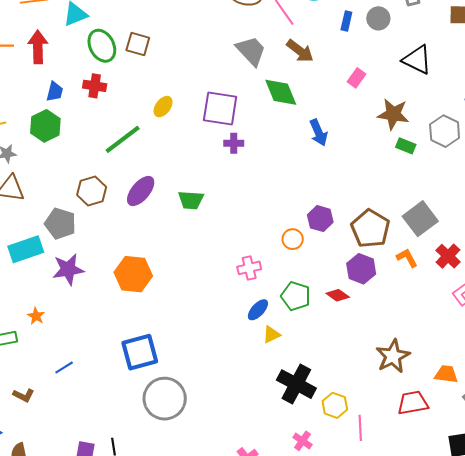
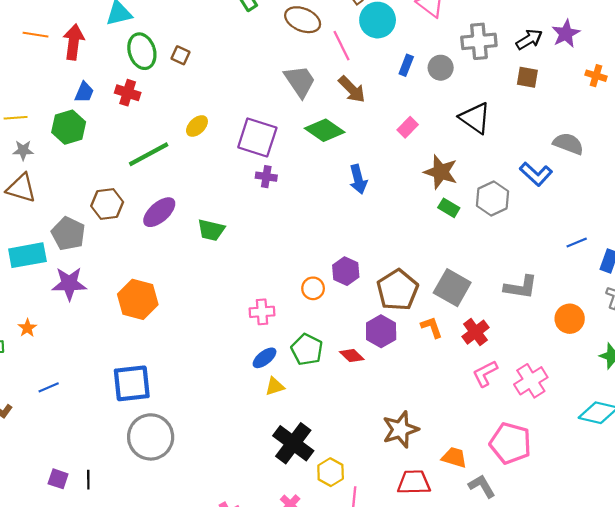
brown square: (138, 44) -> (180, 55), size x0.7
green diamond: (281, 92) -> (325, 130), turned -42
gray square: (420, 219) -> (452, 288), turned -32

